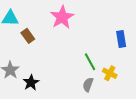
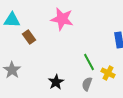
pink star: (62, 17) -> (62, 19), turned -30
black star: (31, 83) -> (56, 82), moved

